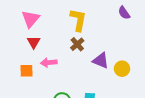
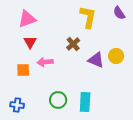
pink triangle: (31, 19) -> (27, 19), turned 30
yellow L-shape: (78, 20) -> (88, 17), moved
yellow circle: (122, 69) -> (116, 56), moved

